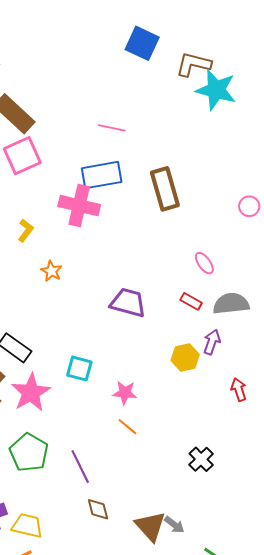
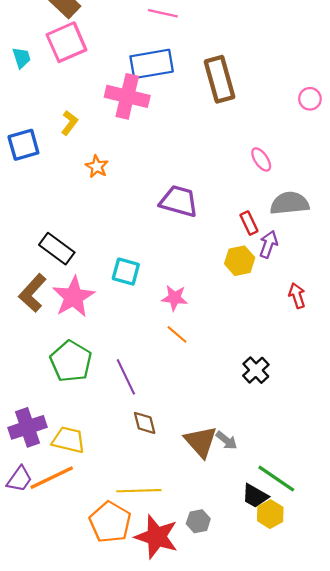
red rectangle: (191, 301) -> (249, 223), moved, turned 35

